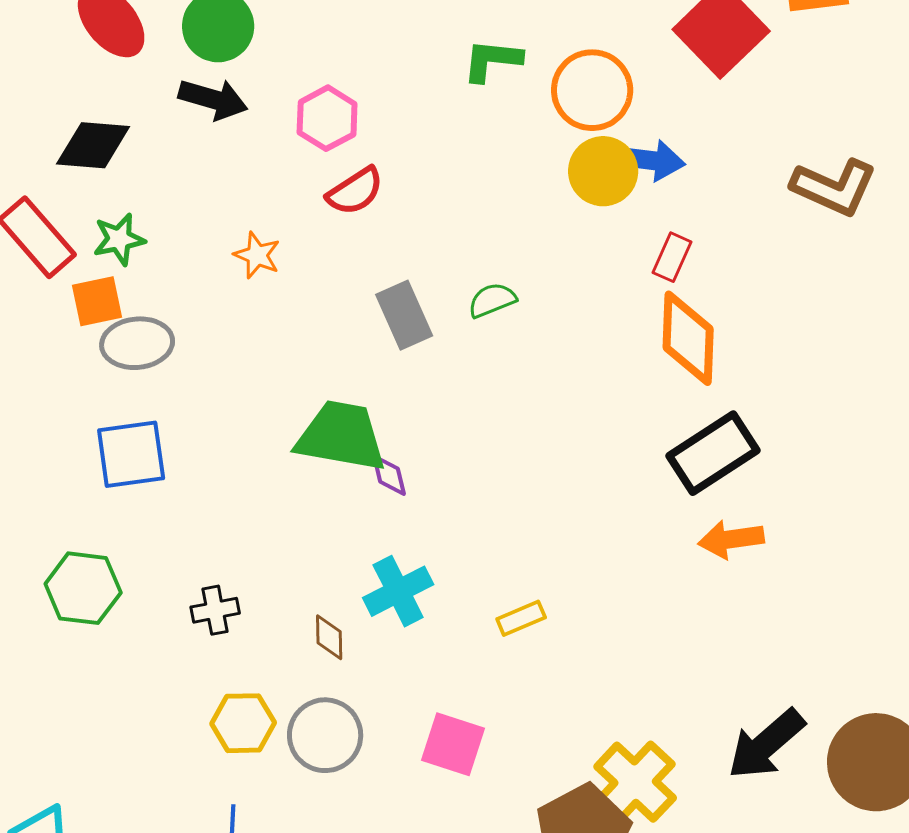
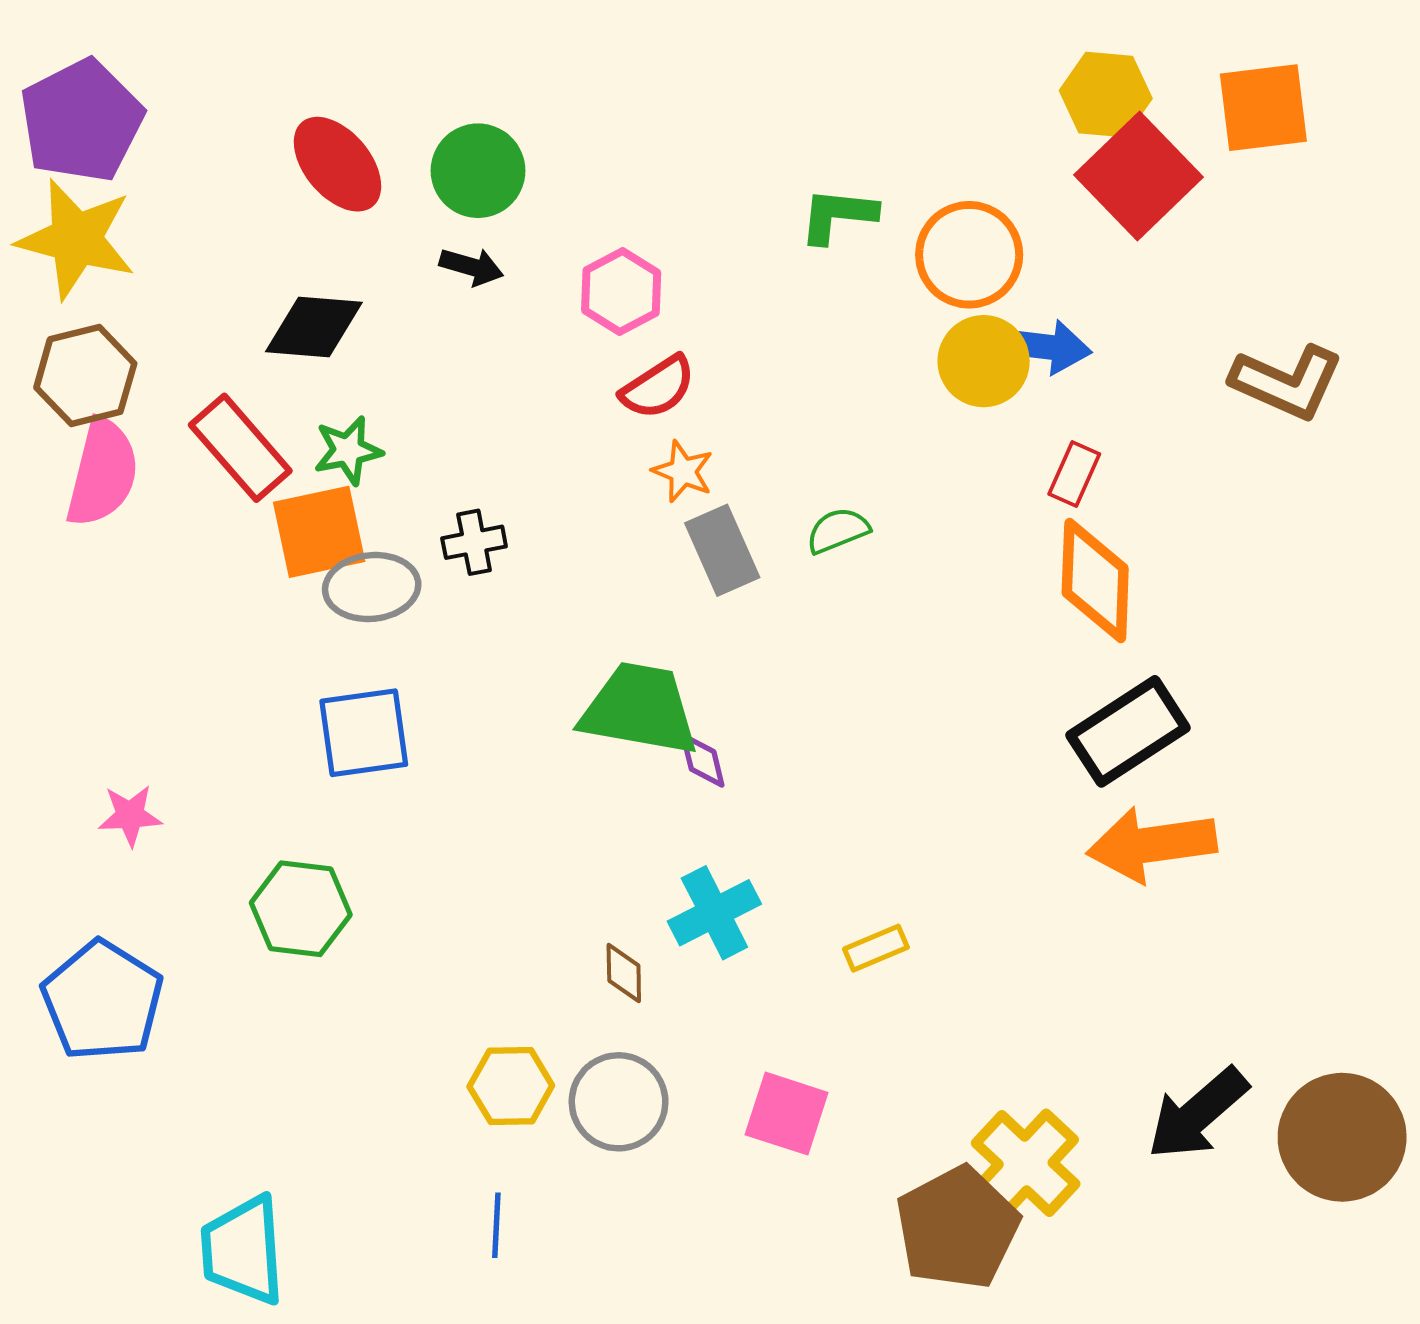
black arrow: (213, 99) -> (471, 267), size x0.7
orange star: (257, 255) -> (683, 471), moved
orange square: (97, 301) -> (319, 532), size x1.4
orange arrow: (731, 539) -> (1152, 844), size x1.5
black cross: (215, 610) -> (474, 542), moved

